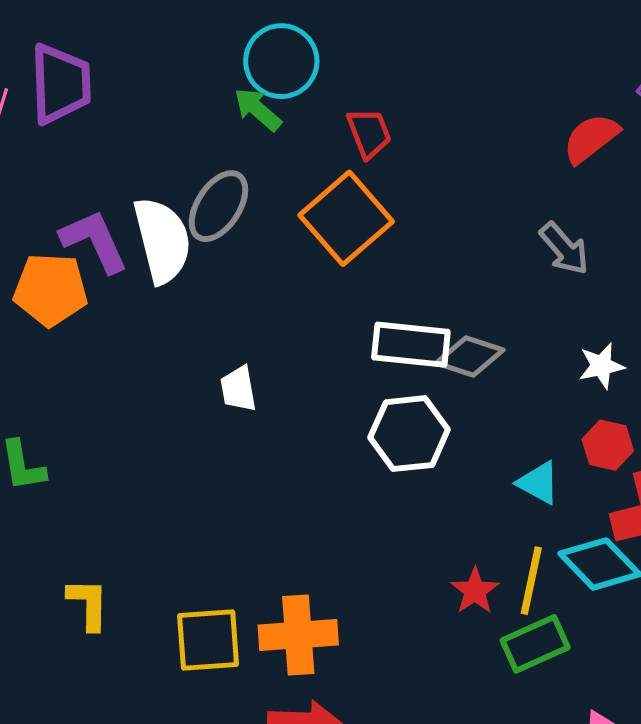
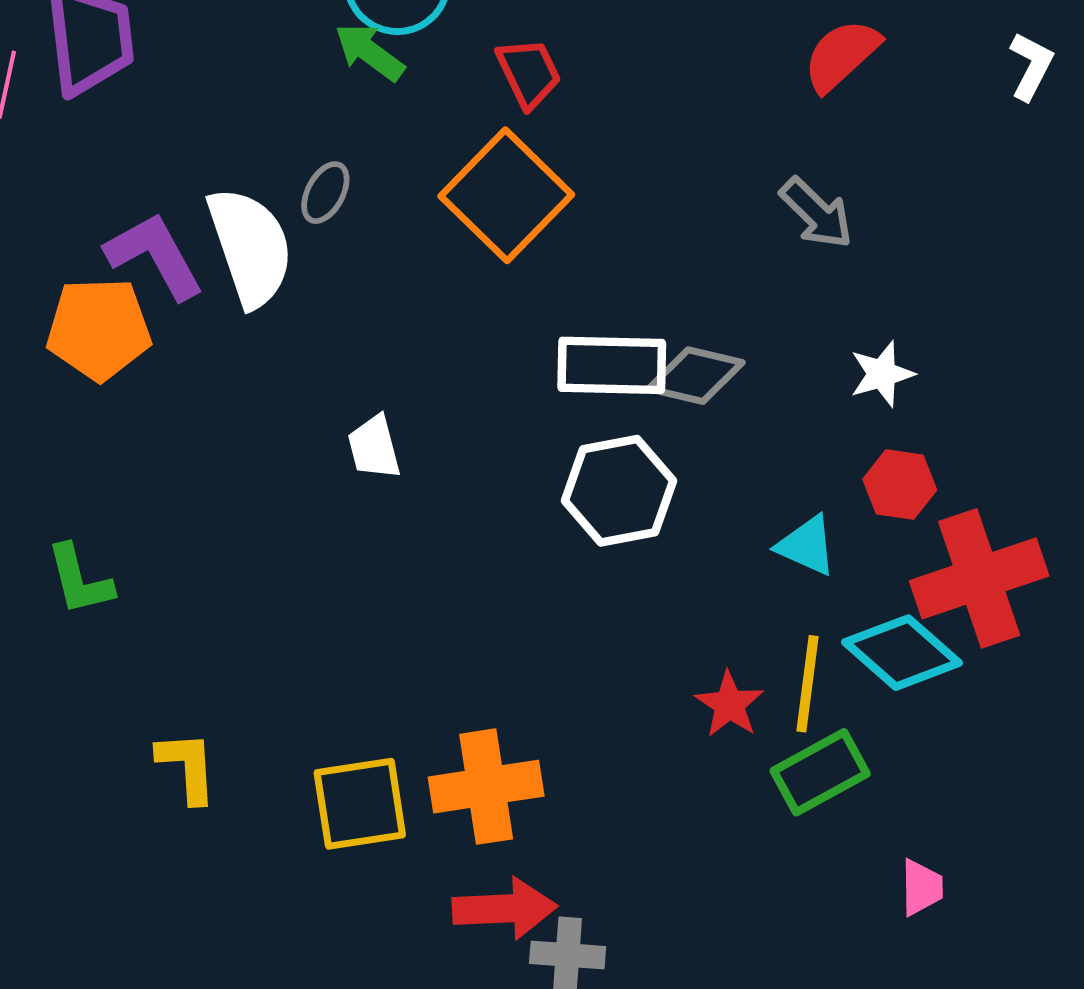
gray ellipse: (218, 206) -> (325, 193), size x0.6

